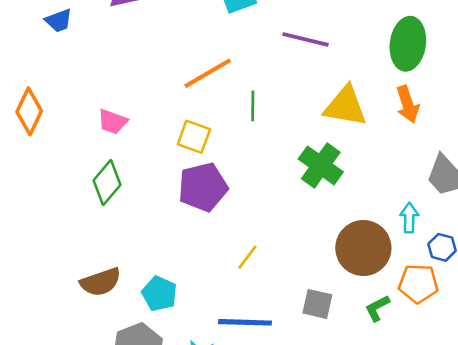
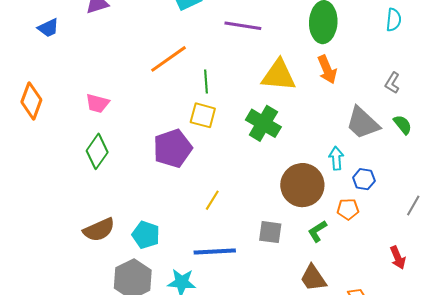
yellow square: (194, 137) -> (203, 115), moved
orange pentagon: (418, 284) -> (348, 209), size x0.7

